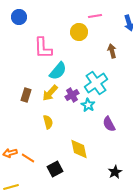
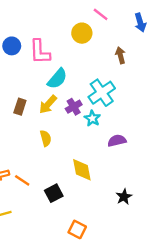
pink line: (95, 16) -> (101, 14), turned 48
blue circle: (19, 17) -> (12, 46), moved
purple semicircle: (109, 124) -> (117, 141), turned 105

